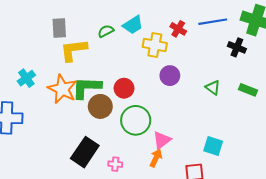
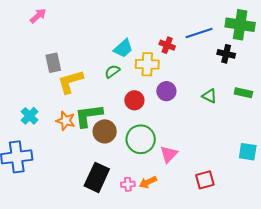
green semicircle: (106, 31) -> (112, 71), moved
red circle: (124, 88) -> (134, 100), moved
orange star: (62, 89) -> (66, 121), size x0.7
cyan square: (213, 146) -> (248, 152), moved
orange arrow: (156, 158) -> (148, 182), moved, turned -132

